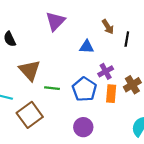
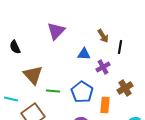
purple cross: (106, 71) -> (103, 67), moved
orange rectangle: (111, 94) -> (105, 105), moved

